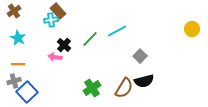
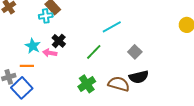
cyan star: (18, 38) -> (33, 46), moved
green line: (90, 39) -> (94, 52), moved
orange line: (18, 64) -> (27, 66), moved
brown semicircle: (124, 88) -> (119, 84), turned -105

